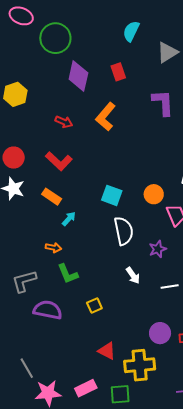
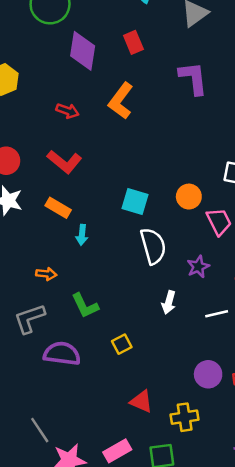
cyan arrow: (69, 219) -> (82, 235), turned 147
orange arrow: (53, 248) -> (46, 274), moved
white arrow: (133, 275) -> (169, 302), turned 54
yellow cross: (140, 365) -> (185, 417), size x0.7

